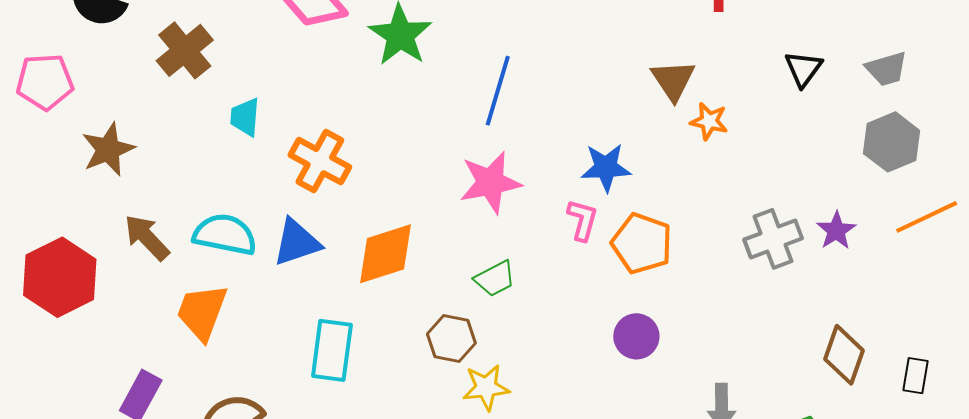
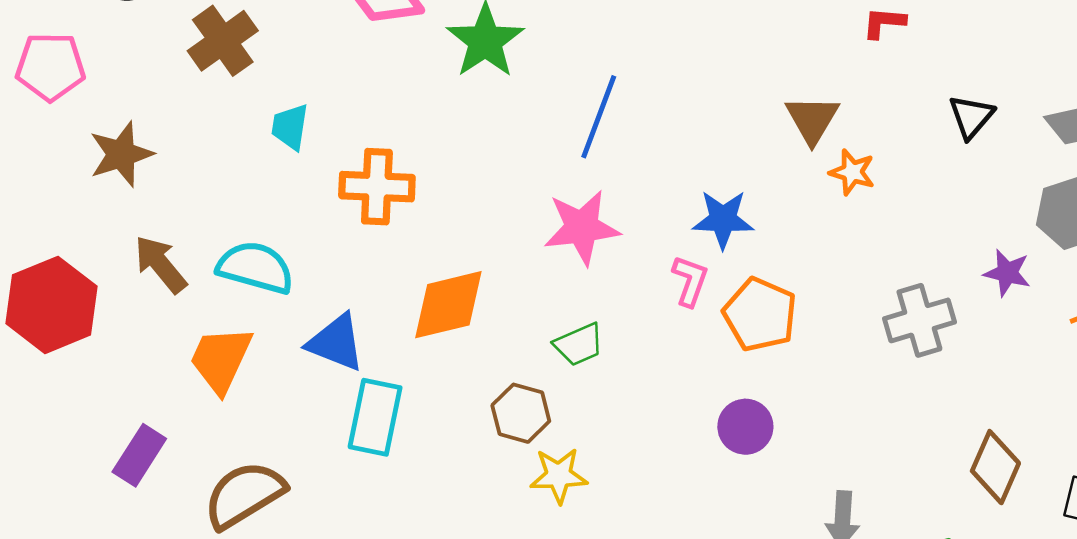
orange cross: (320, 161) -> (377, 187), turned -30
purple star: (836, 231) -> (1007, 273), moved, turned -30
blue triangle: (297, 242) -> (336, 343), moved, turned 36

